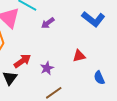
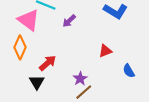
purple star: (47, 68) -> (80, 79), moved

